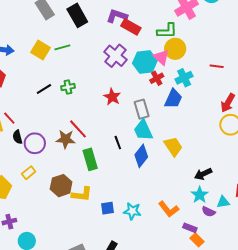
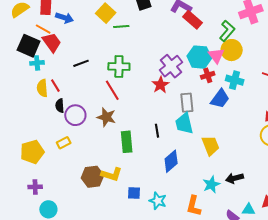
green L-shape: (167, 31) -> (227, 31), turned -60
yellow square: (40, 50) -> (106, 13), moved
purple cross: (115, 56) -> (171, 66), moved
cyan cross: (184, 78) -> (235, 80), turned 30
green cross: (68, 87) -> (119, 66), size x1.5
black line: (44, 89) -> (81, 63), moved
red line: (78, 129) -> (112, 90), moved
blue diamond: (141, 156) -> (171, 161), moved
brown hexagon: (61, 186) -> (92, 177), moved
cyan star: (200, 195) -> (211, 184), moved
orange L-shape: (169, 209) -> (194, 206), turned 40

